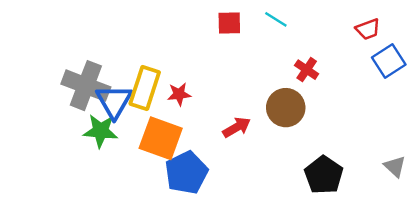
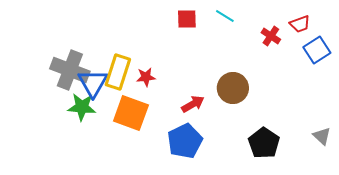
red cross: (307, 70) -> (271, 36), moved
blue pentagon: (186, 173) -> (185, 141), moved

